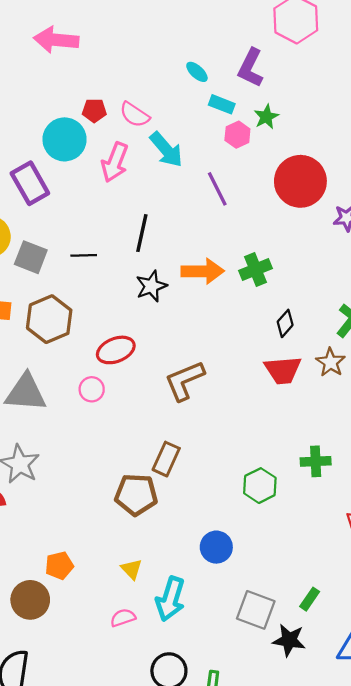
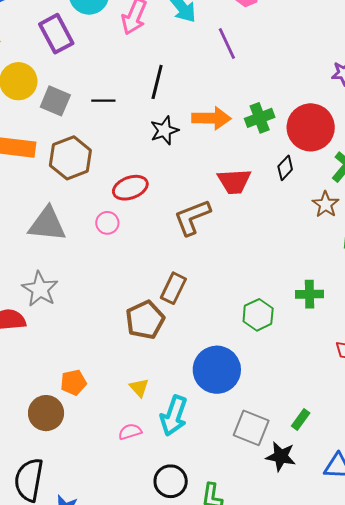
red circle: (300, 181) -> (311, 127), moved
red trapezoid: (283, 370) -> (234, 181), moved
brown pentagon: (136, 495) -> (145, 320), turned -30
blue circle: (216, 547) -> (217, 370), size x1.6

